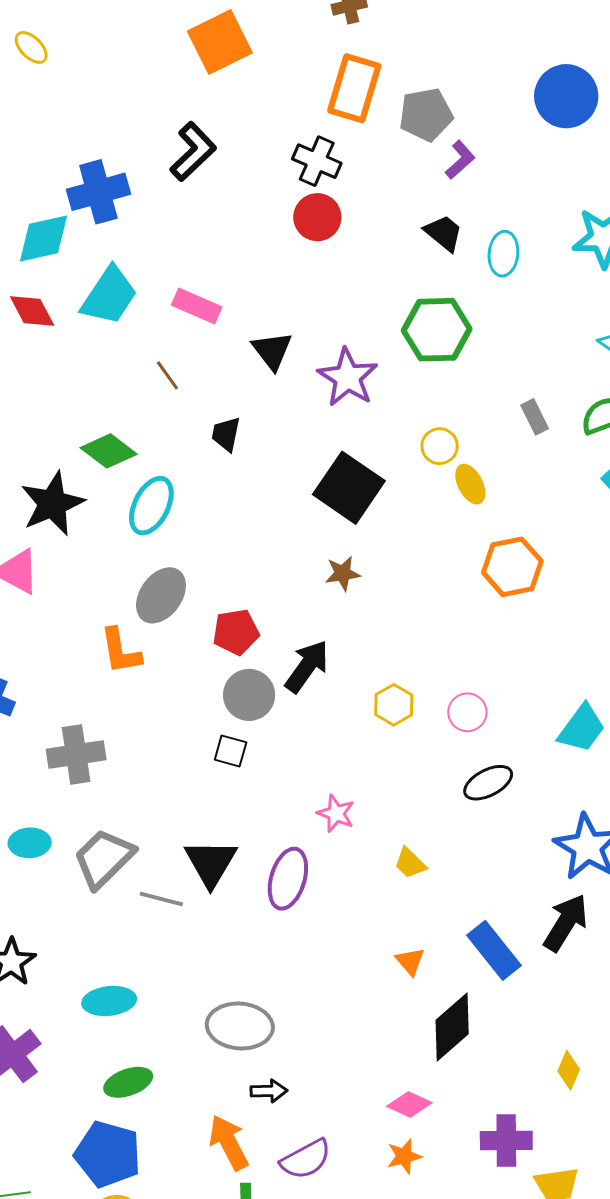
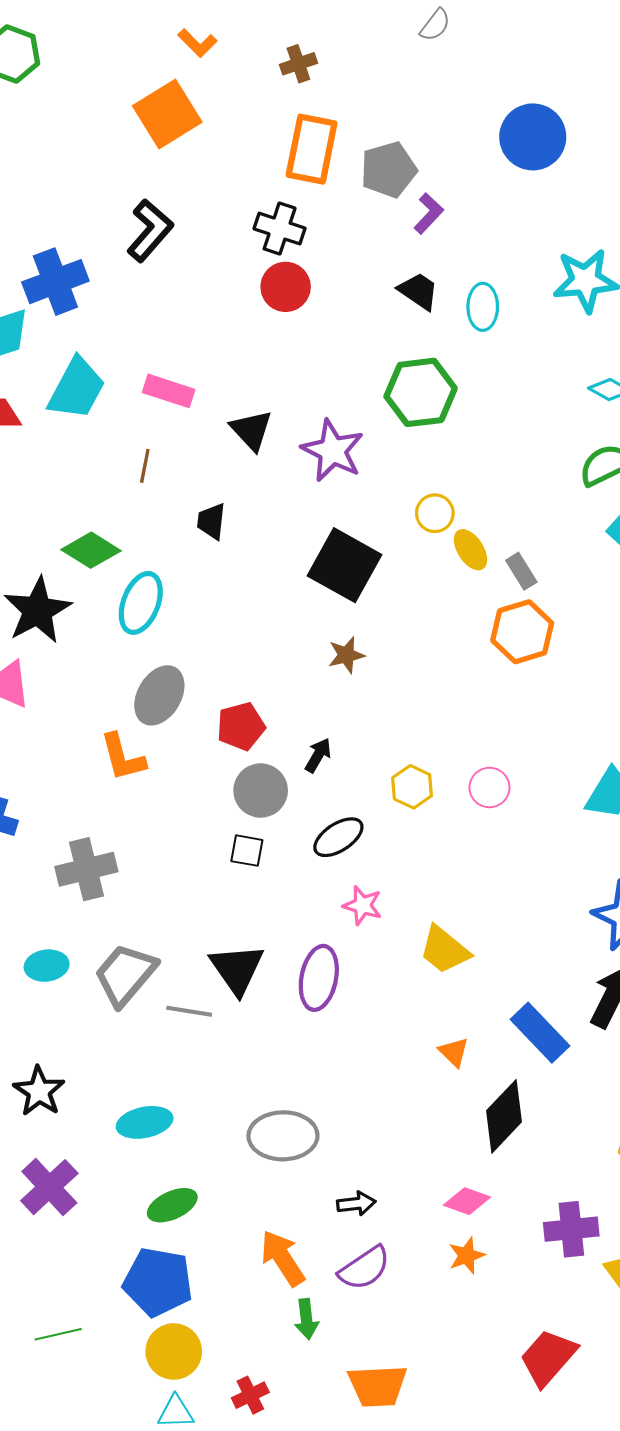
brown line: (167, 375) -> (145, 466), turned 52
gray rectangle: (535, 417) -> (521, 571), moved
black arrow: (307, 666) -> (318, 755), size x0.6
black ellipse: (488, 783) -> (338, 837), moved
yellow trapezoid: (410, 863) -> (444, 950), size x1.5
black arrow: (269, 1091) -> (356, 1204), moved

